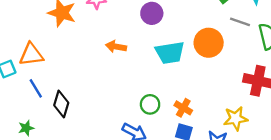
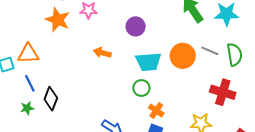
gray line: (240, 22) -> (210, 51), moved
green circle: (150, 104) -> (141, 88), moved
green star: (26, 128) -> (27, 108), moved

